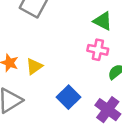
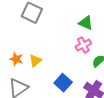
pink cross: (98, 50) -> (83, 45), turned -35

